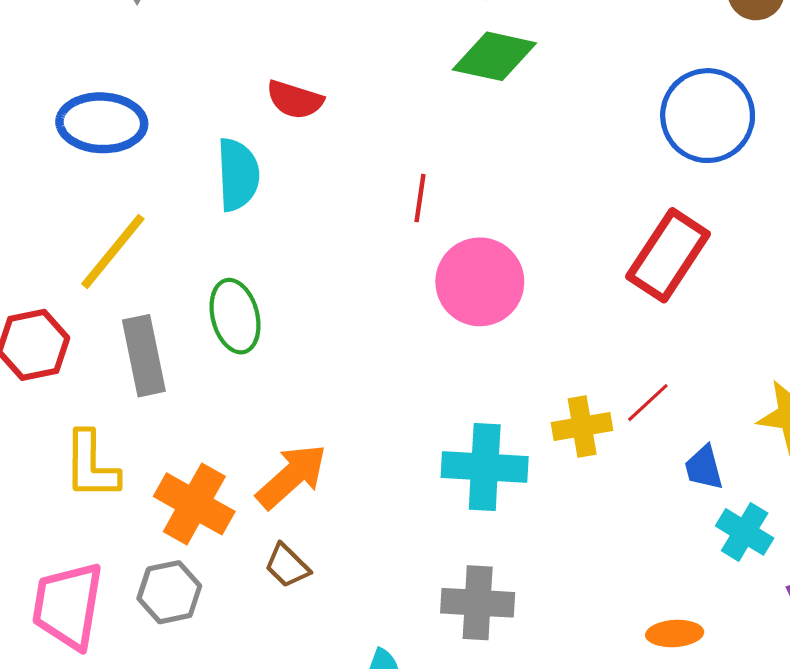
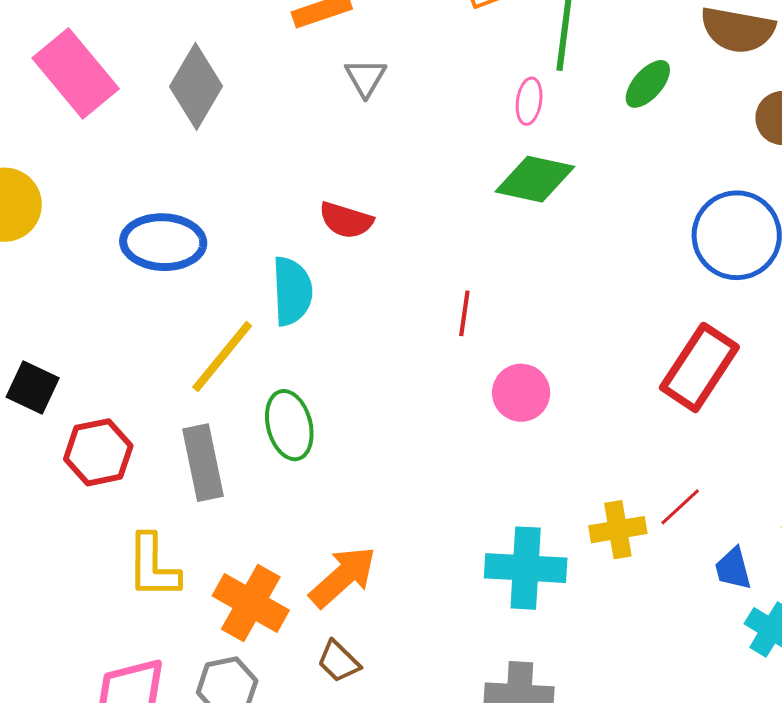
yellow line: (113, 251) -> (222, 356), moved
pink circle: (480, 282) -> (521, 393), size x0.7

